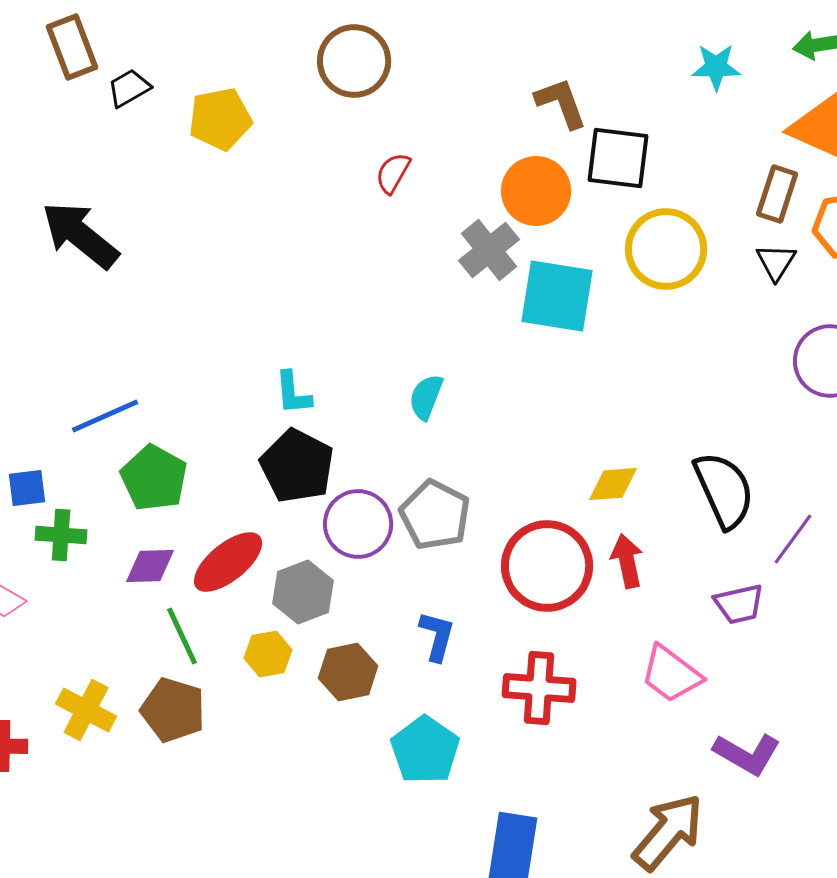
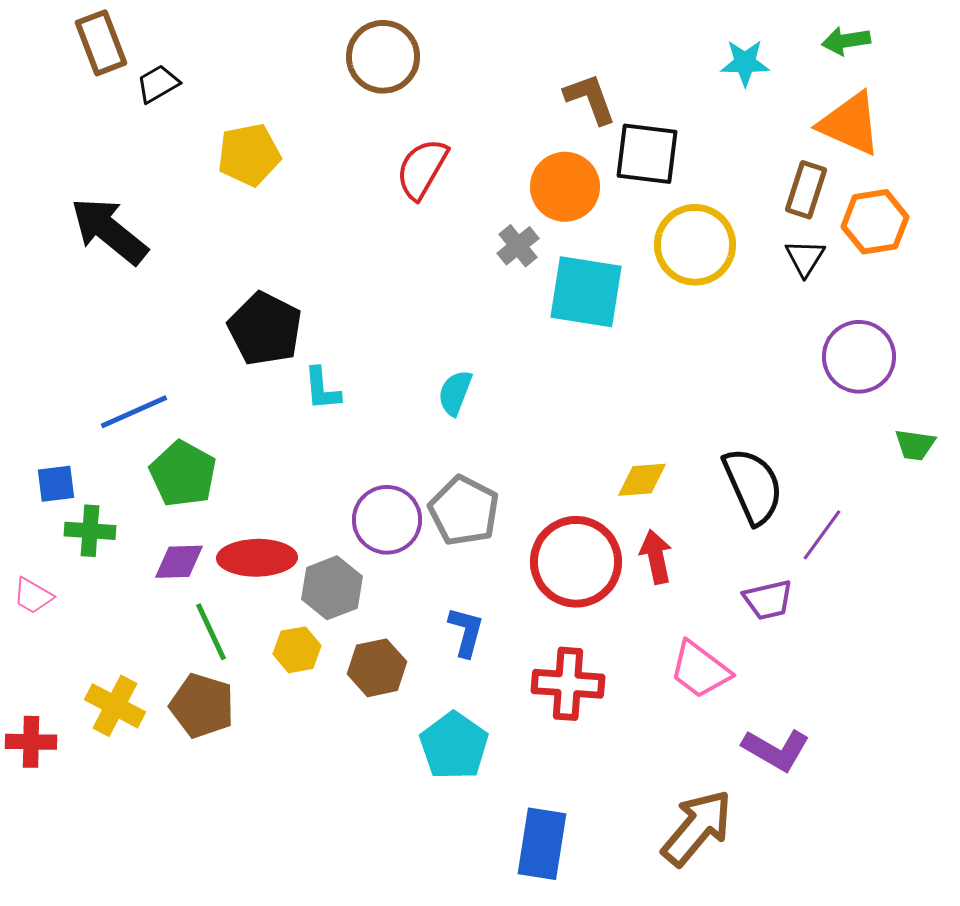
yellow pentagon: (220, 119) -> (249, 155), moved
red semicircle: (393, 173) -> (422, 169), size x1.5
gray cross: (489, 250) -> (518, 246), size x0.7
black pentagon: (297, 466) -> (265, 329), moved
red ellipse: (228, 562) -> (257, 558), turned 38

